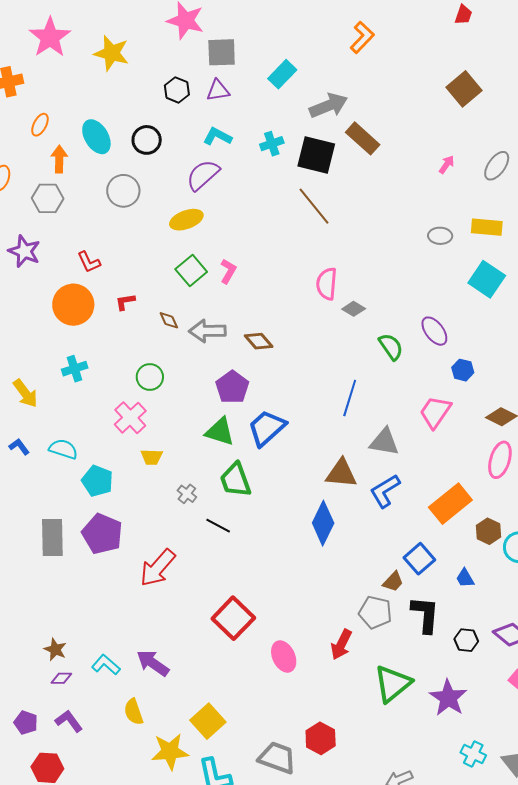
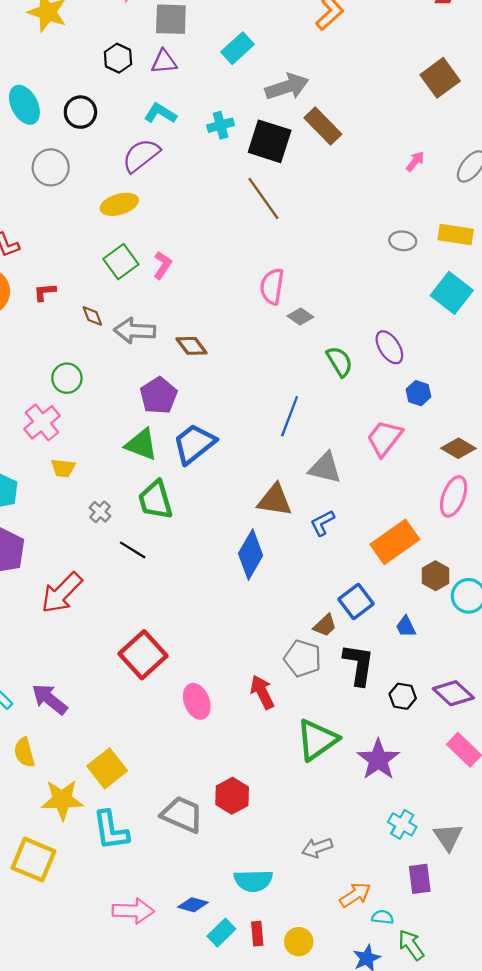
blue L-shape: (385, 491) -> (322, 523), size x0.7
red arrow: (341, 644) -> (262, 692), turned 124

